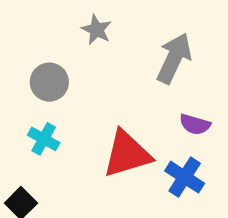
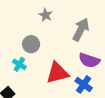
gray circle: (49, 82) -> (31, 44), moved
purple semicircle: (195, 124) -> (89, 60), size x1.5

